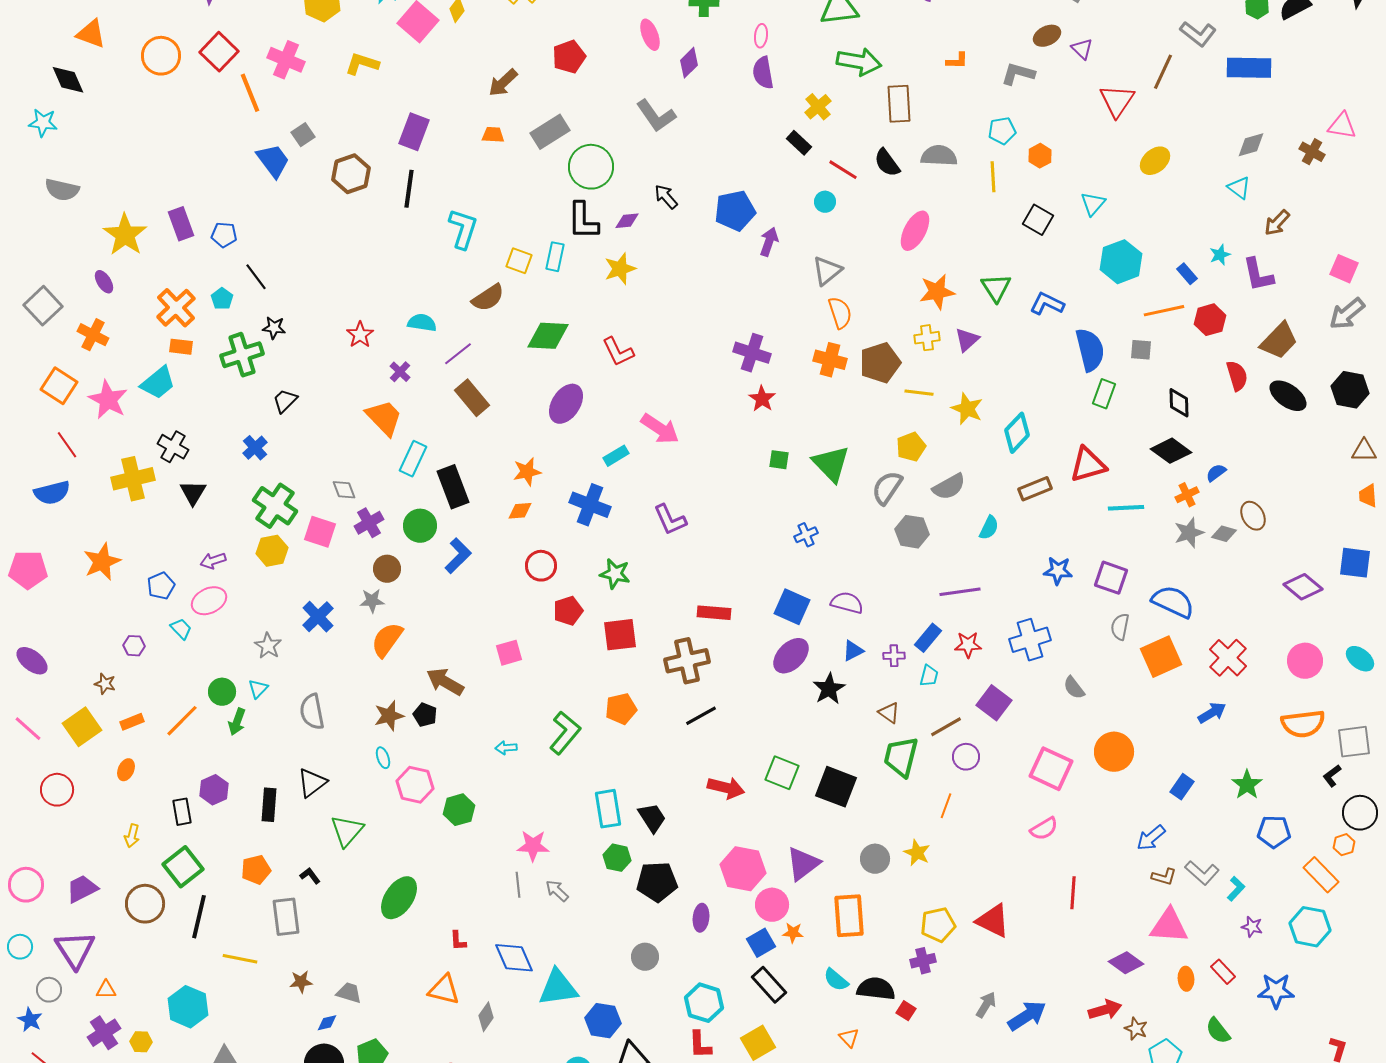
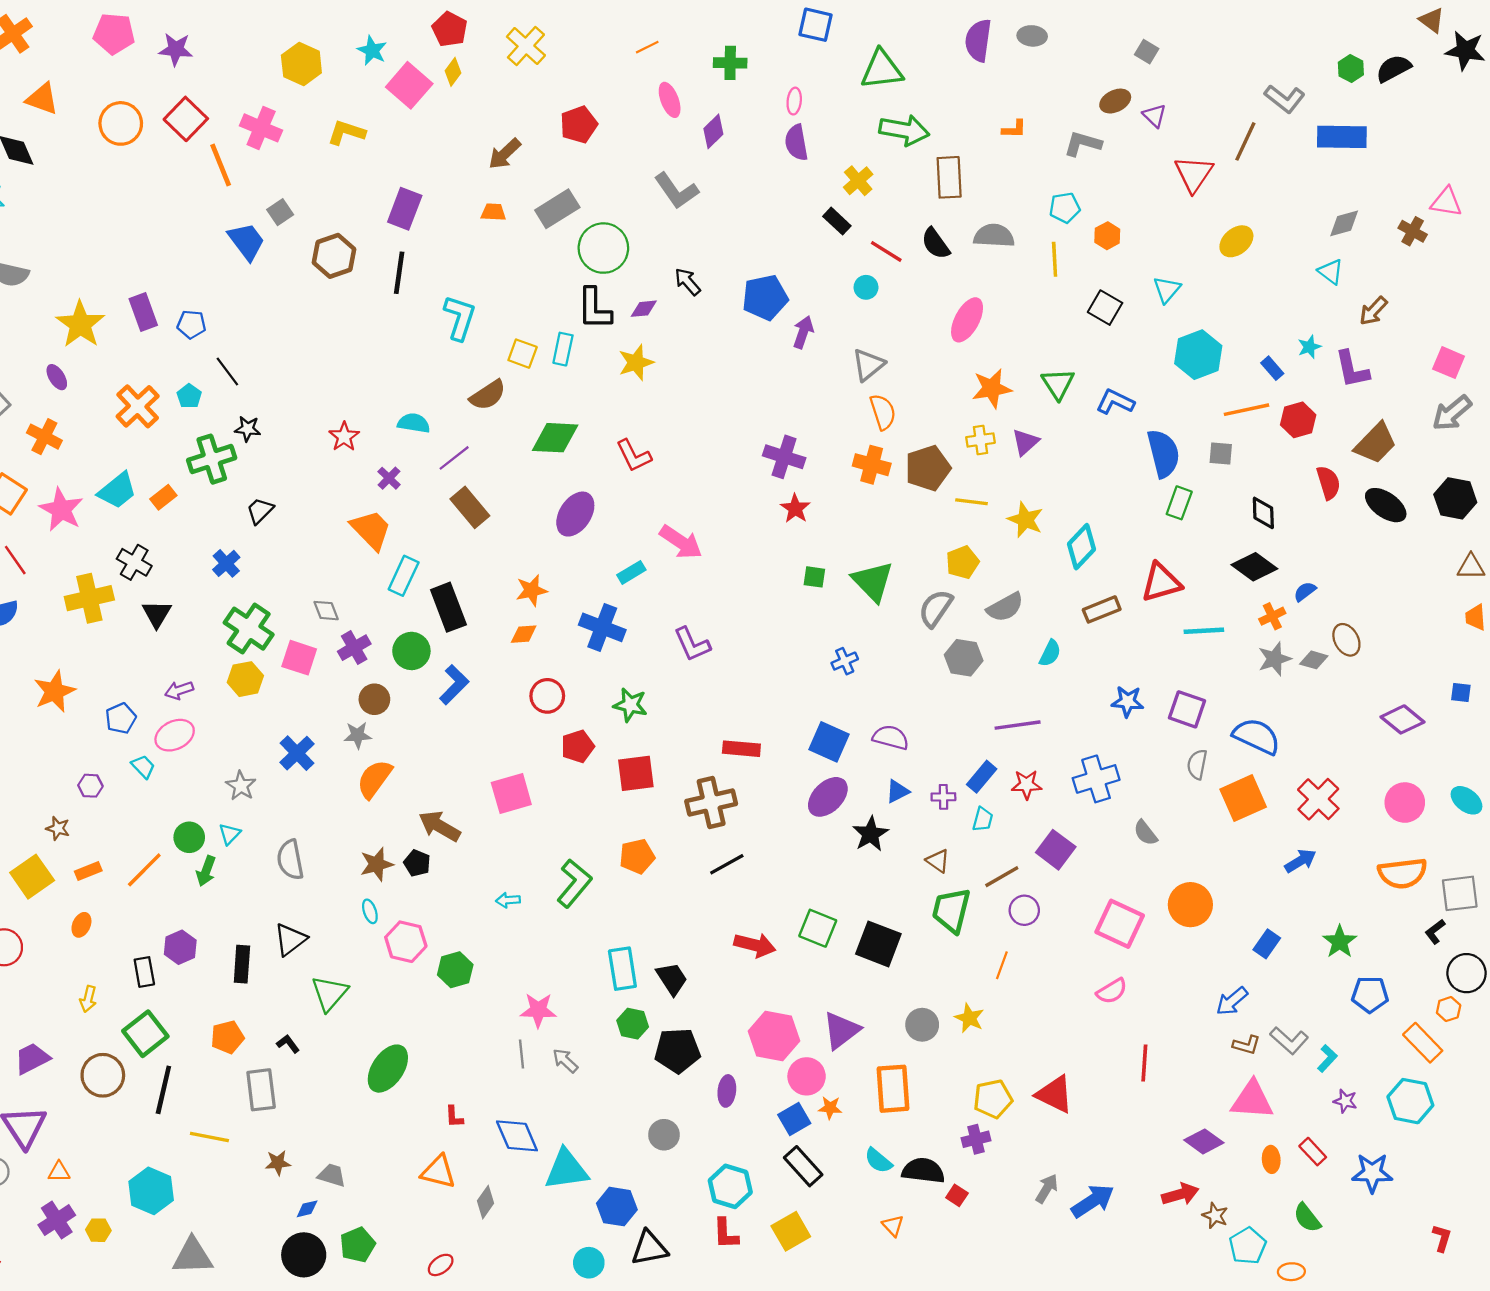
orange rectangle: (181, 347) -> (163, 497), moved, turned -45
blue square: (1355, 563) -> (1461, 693), size x0.6
pink square: (509, 653) -> (511, 794), size x1.4

